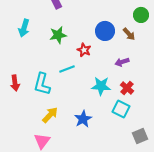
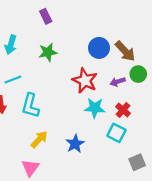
green circle: (141, 15) -> (138, 74), moved
brown arrow: (129, 34) -> (125, 51), size x1.5
red star: (84, 50) -> (85, 81), moved, size x1.6
cyan line: (67, 69) -> (13, 80), moved

